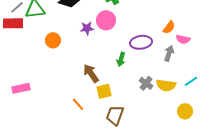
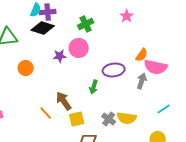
pink semicircle: (183, 39) -> (156, 67), size x1.6
gray cross: (146, 83) -> (109, 119), moved
yellow semicircle: (166, 85) -> (127, 118), moved
orange line: (78, 104) -> (46, 113), moved

